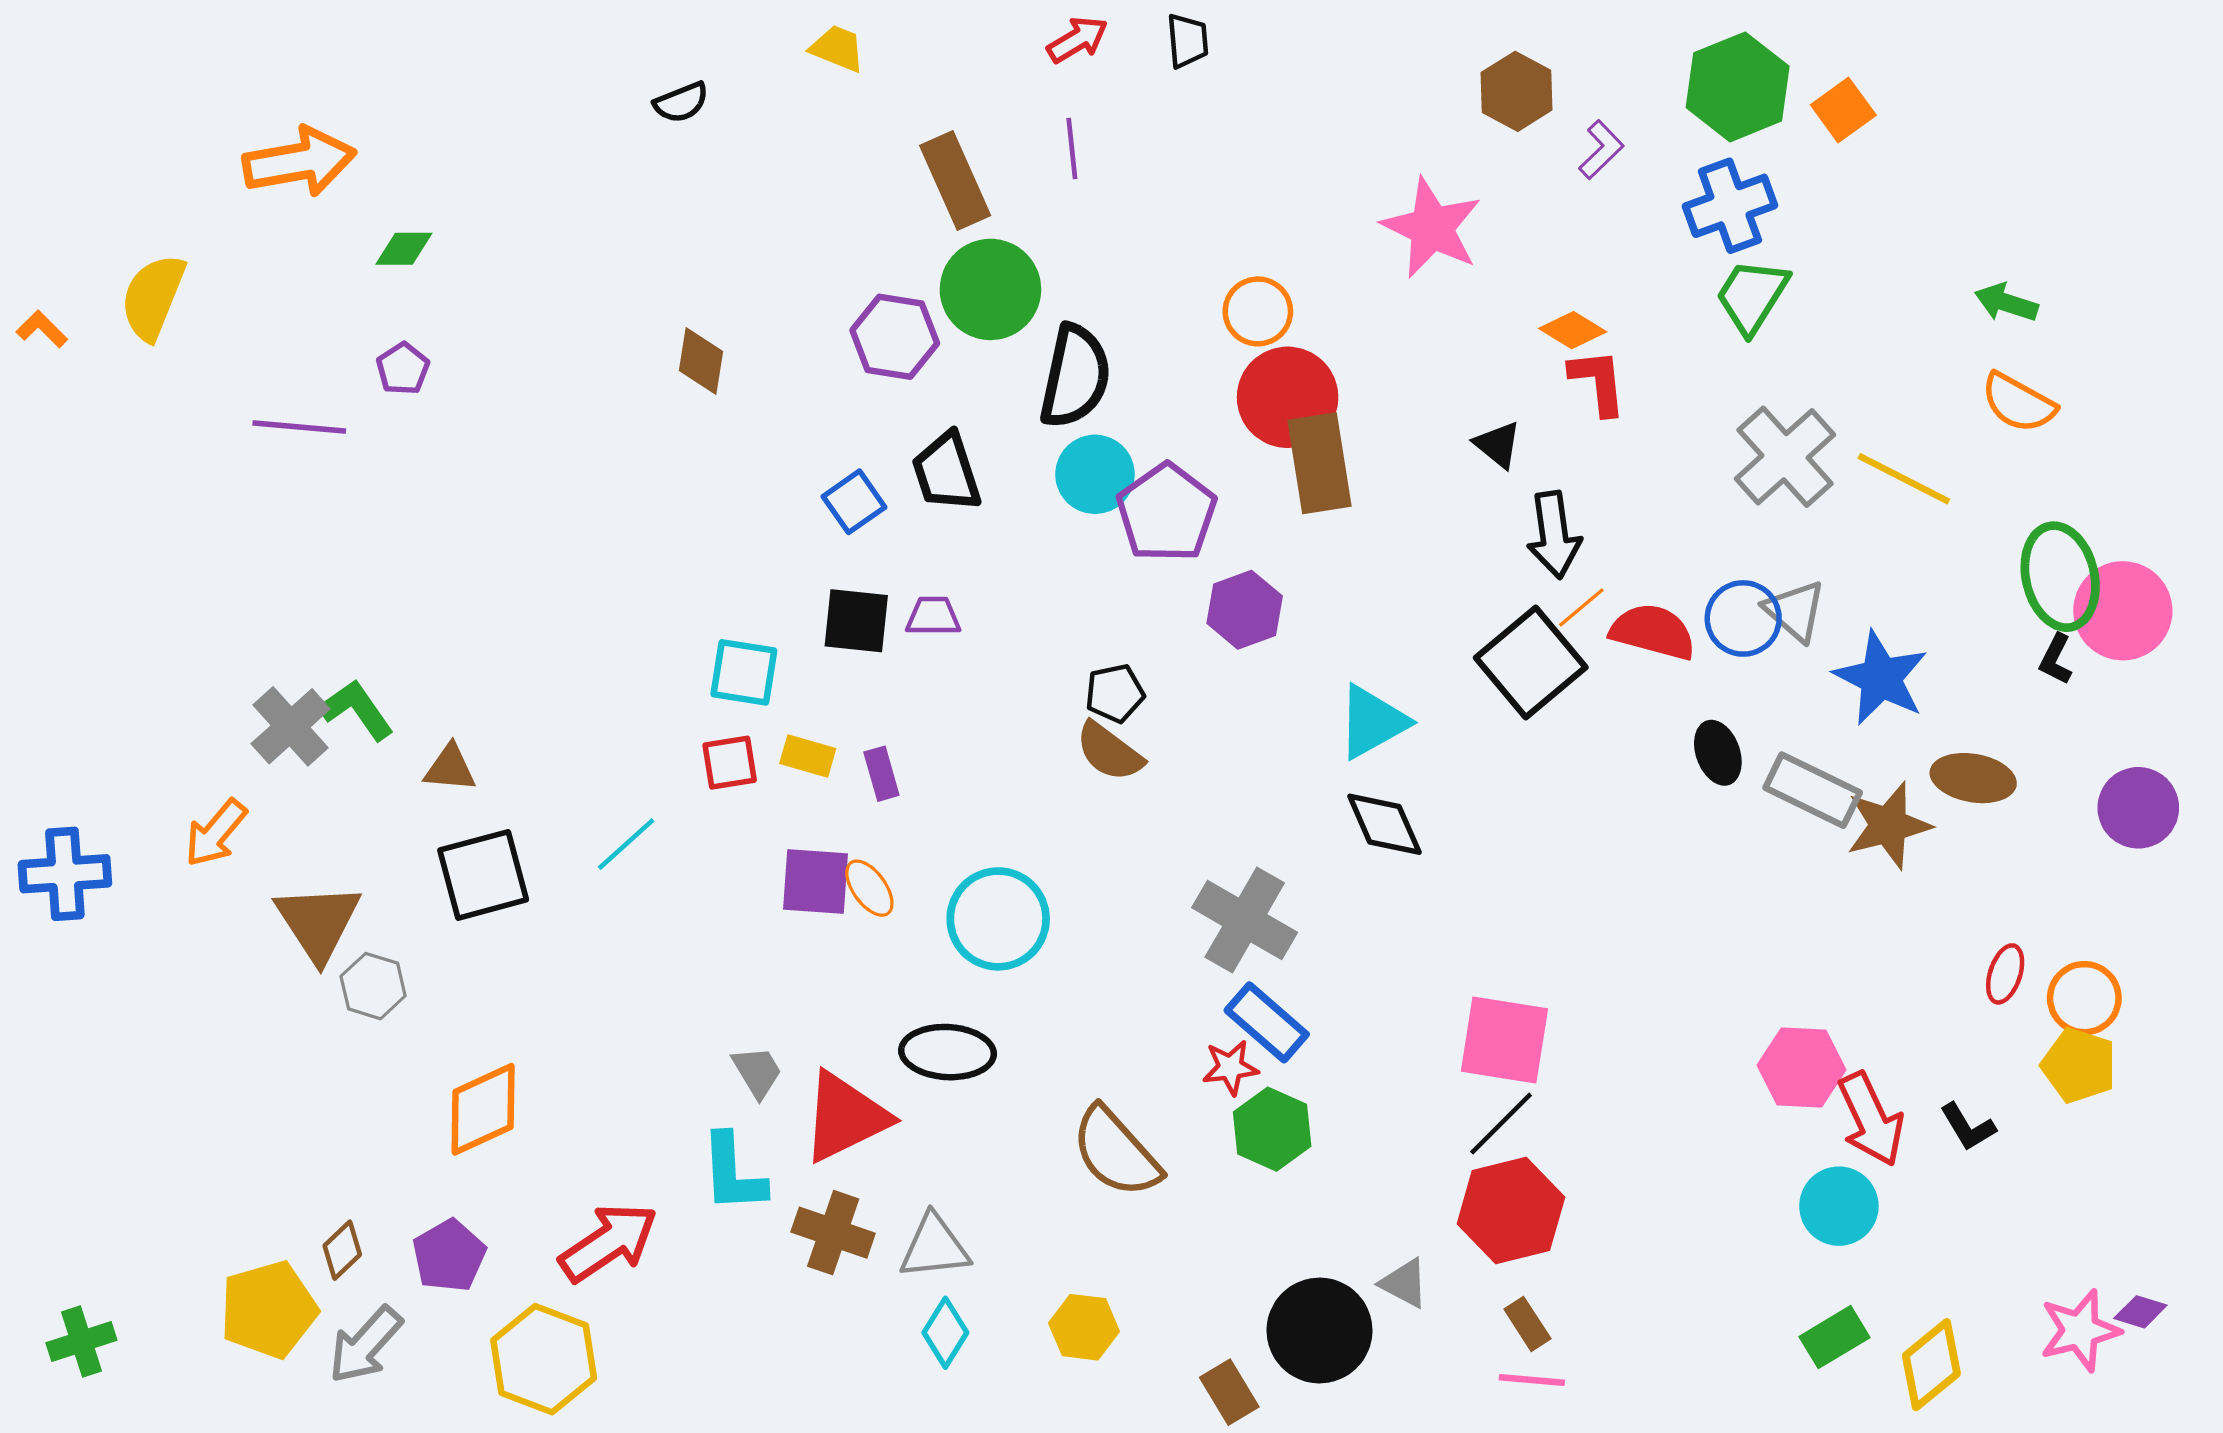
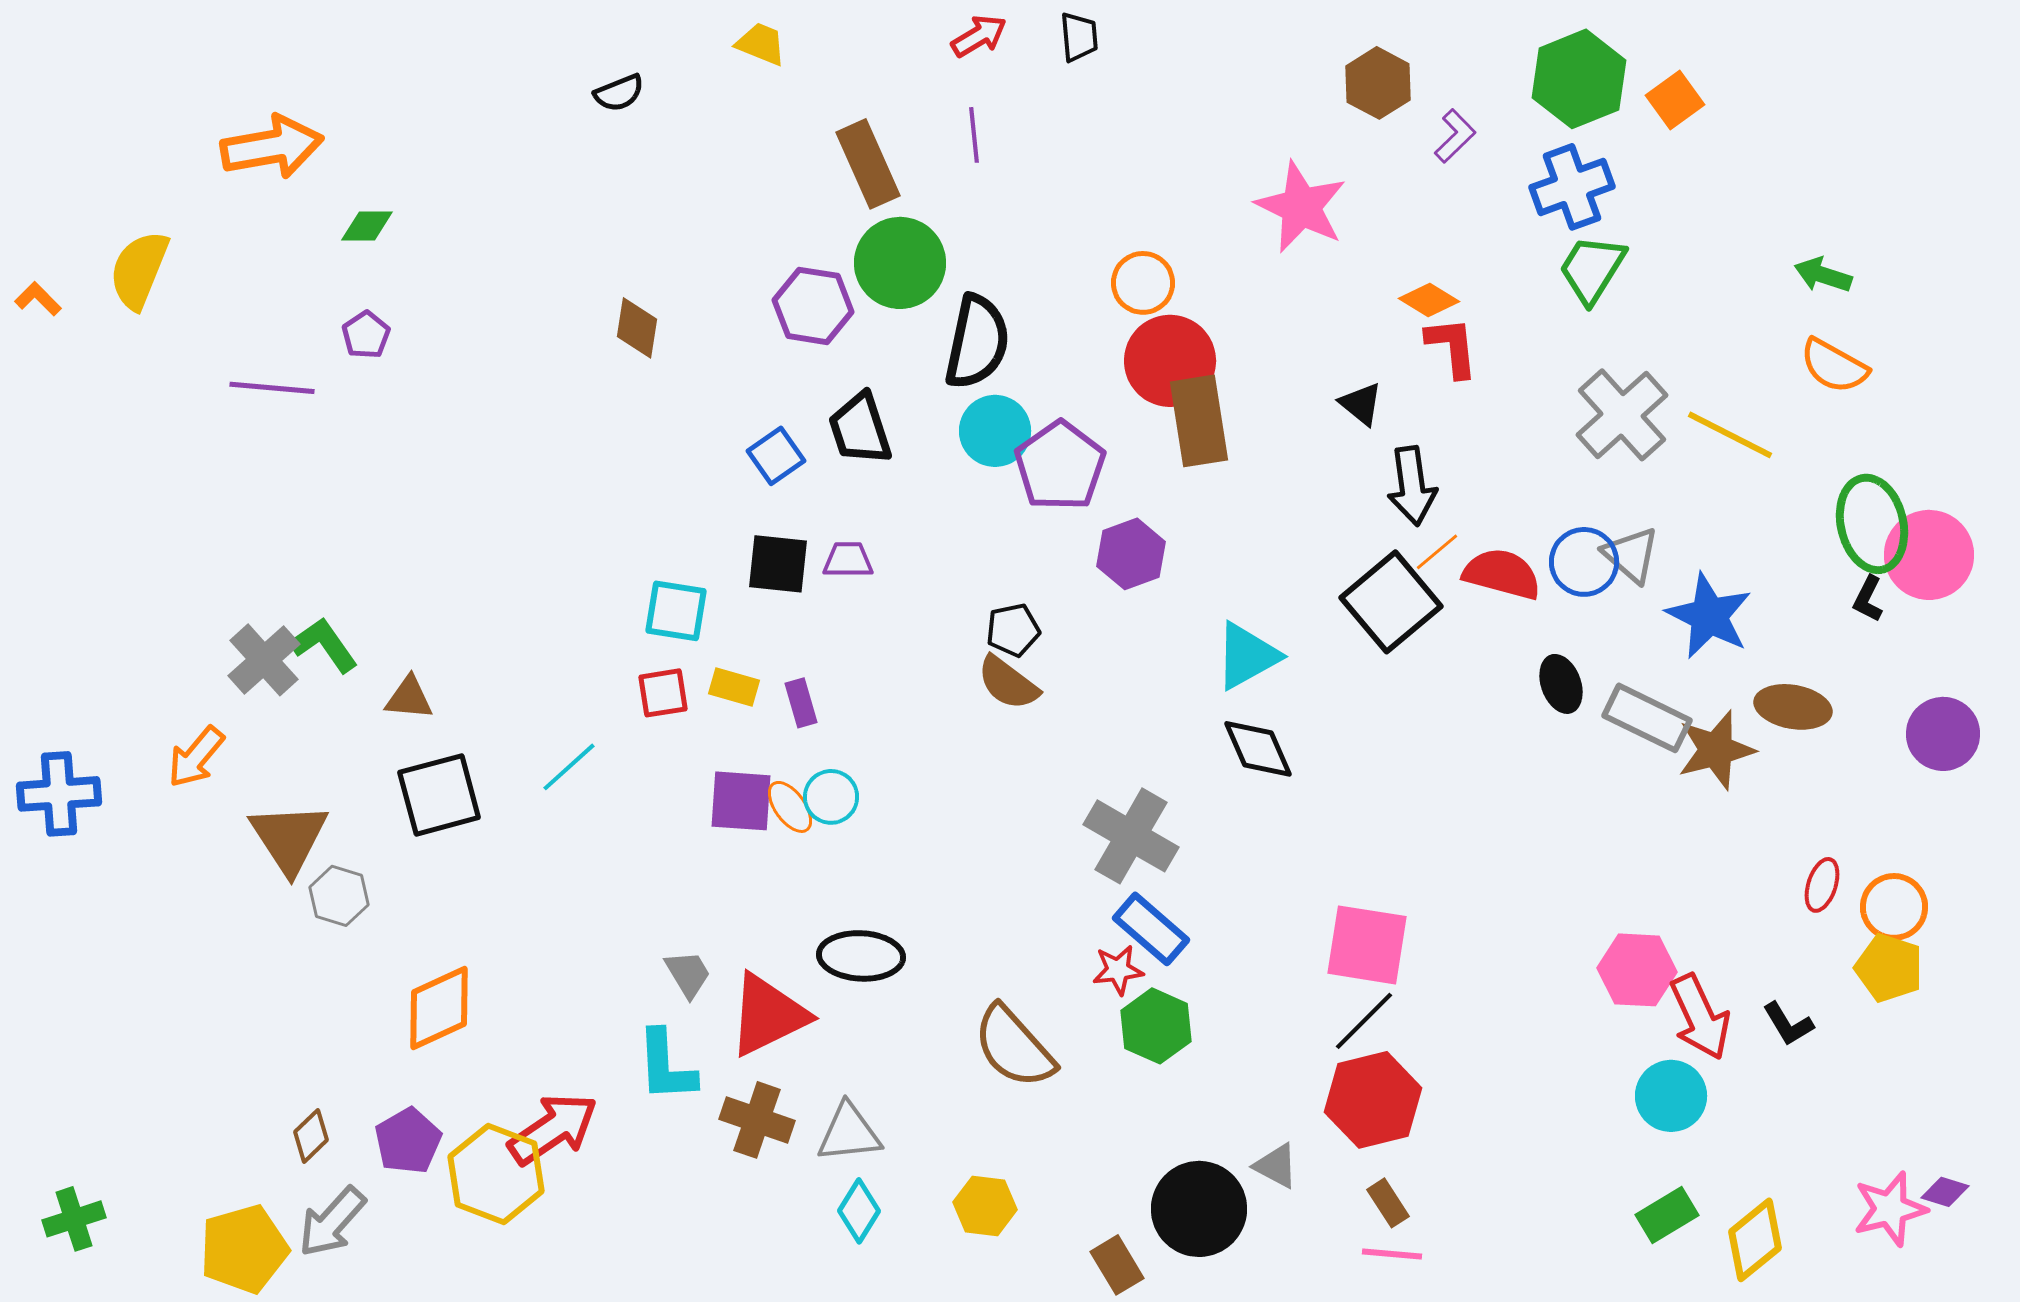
cyan circle: (998, 919) -> (831, 797), moved, size x0.6
yellow pentagon: (269, 1310) -> (244, 1249), moved
yellow hexagon: (544, 1359) -> (496, 1174), moved

